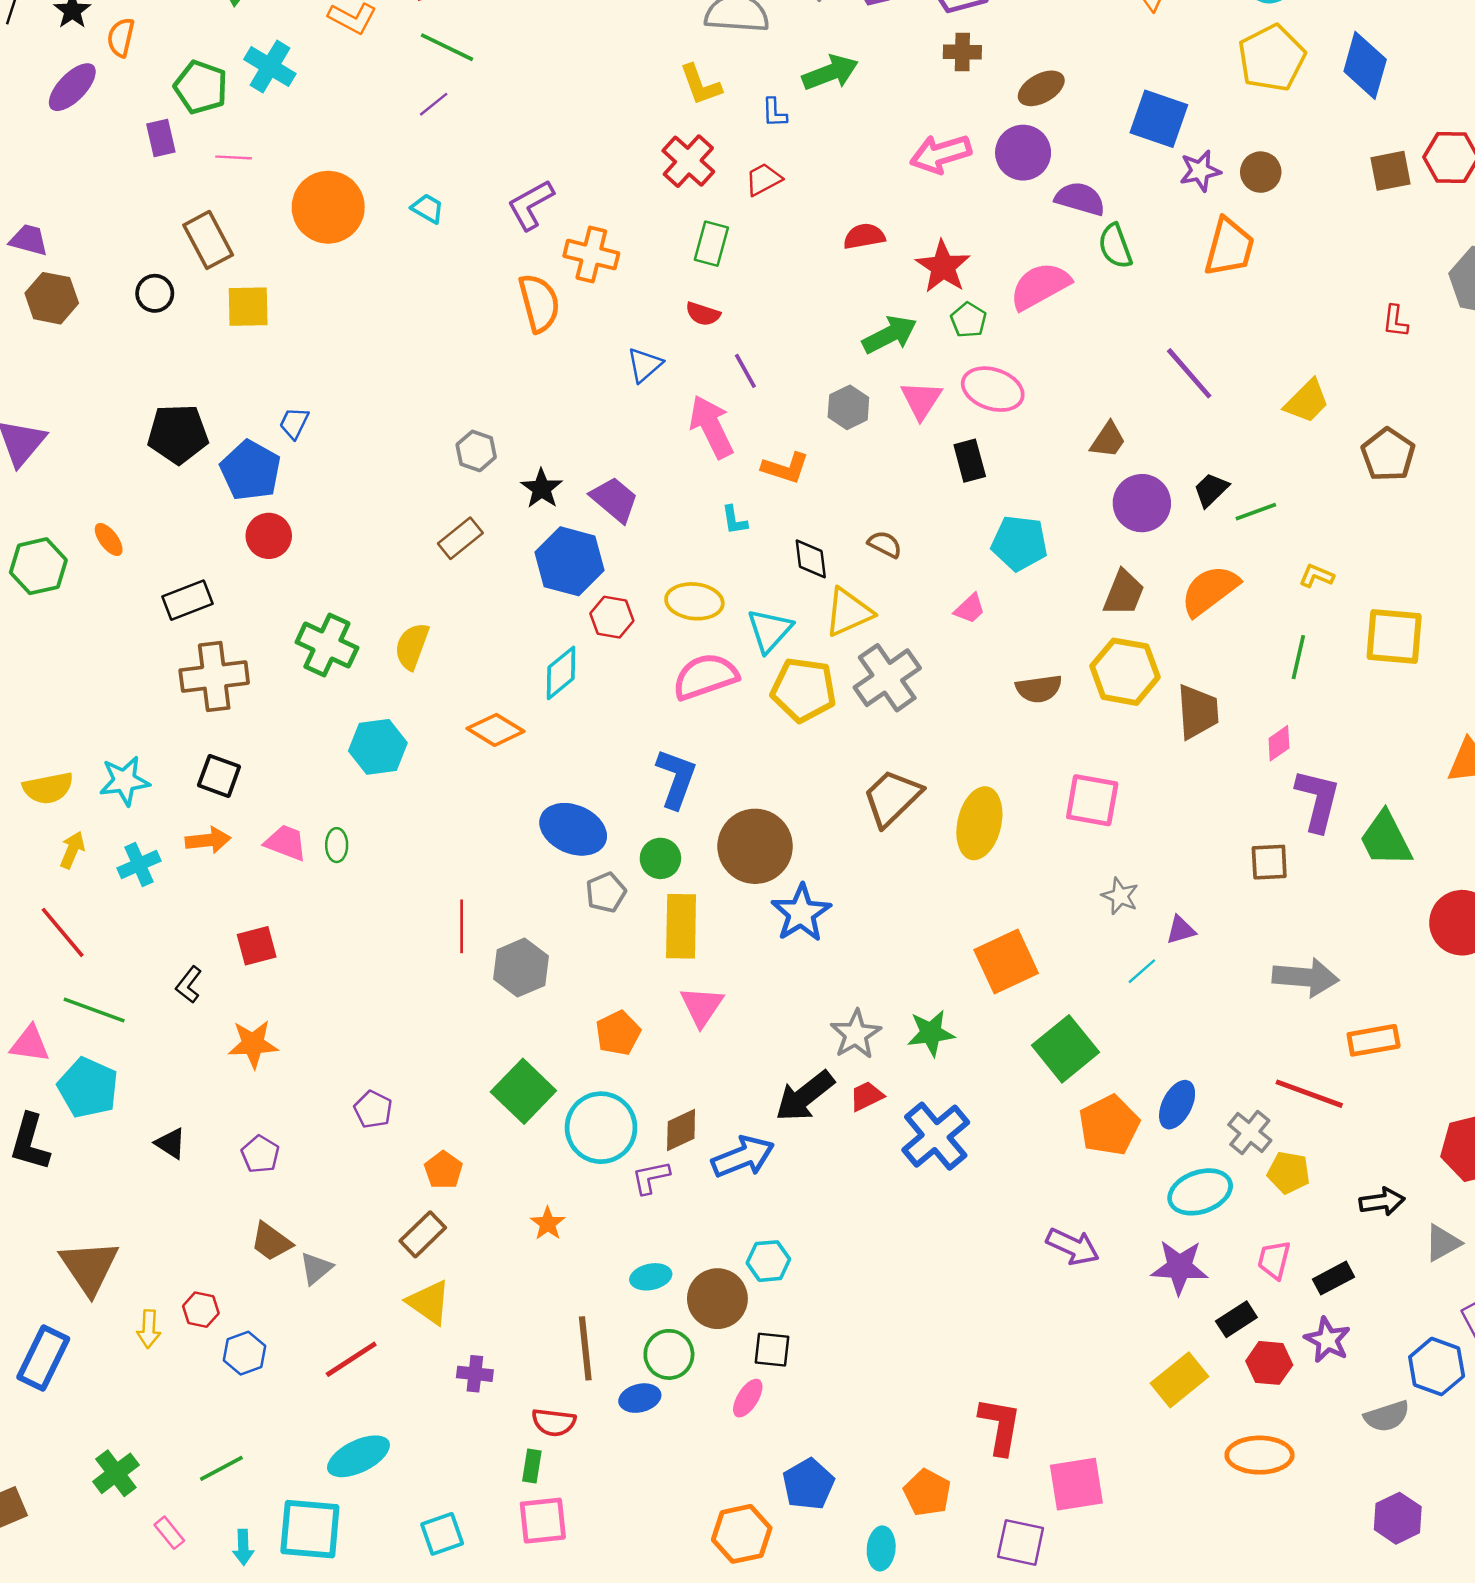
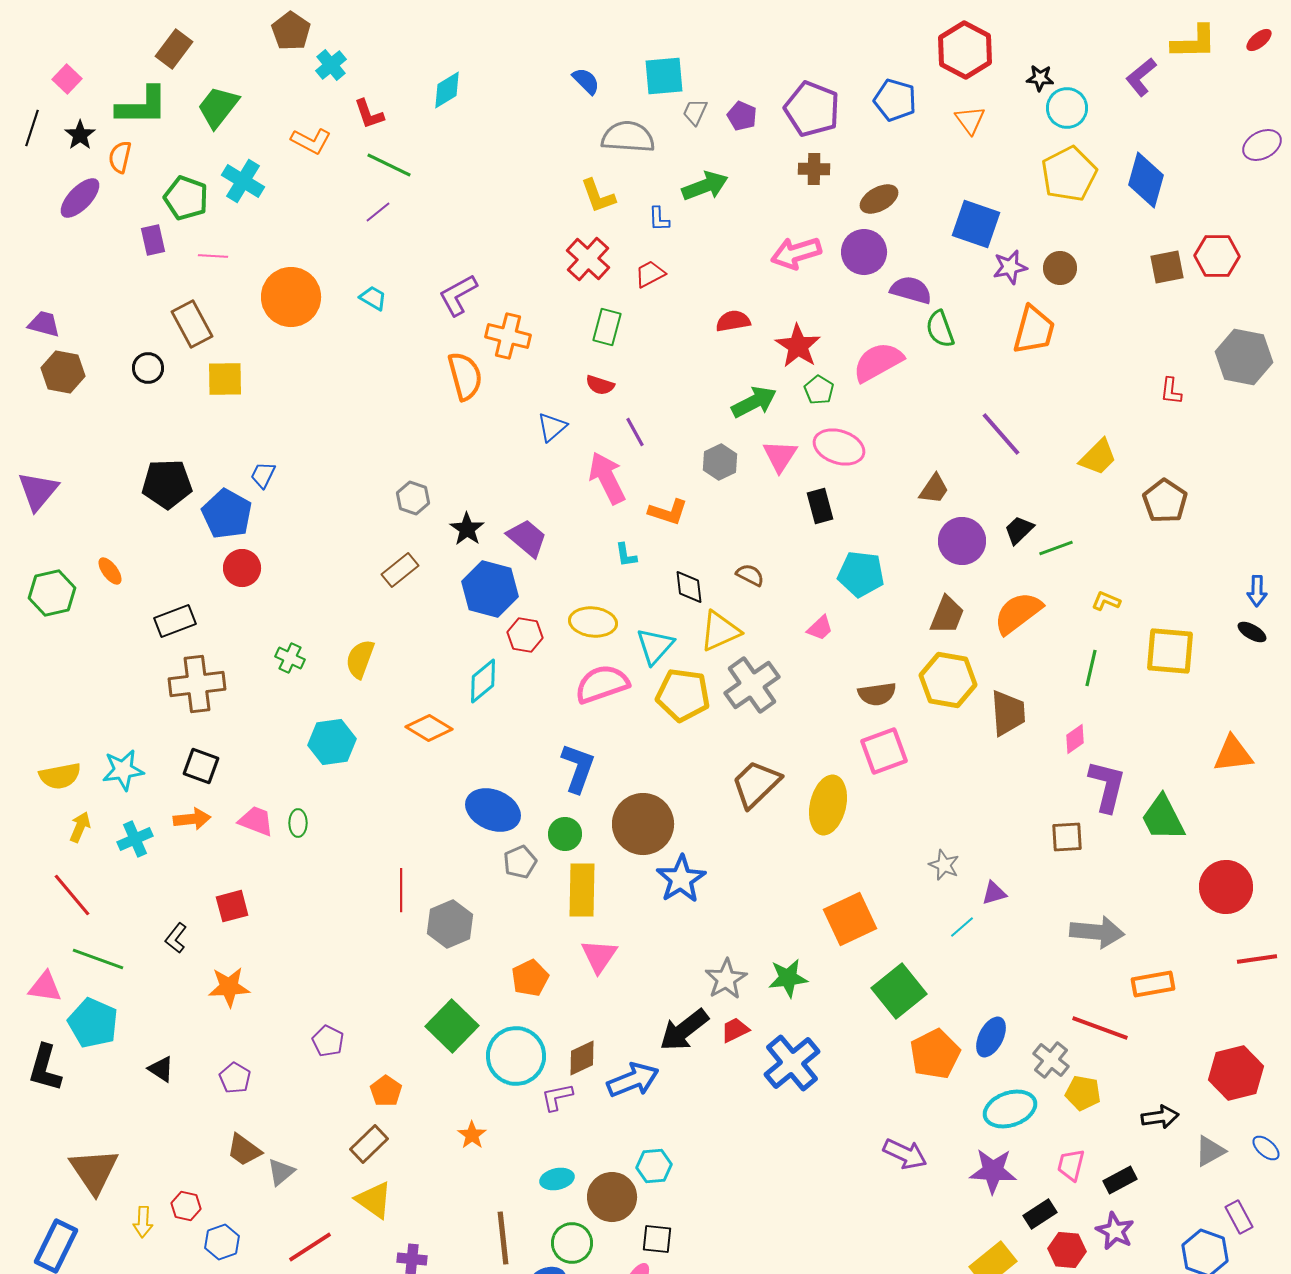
green cross: (327, 645) -> (290, 658), size x0.6
pink square: (1092, 800) -> (884, 751), moved, turned -30

